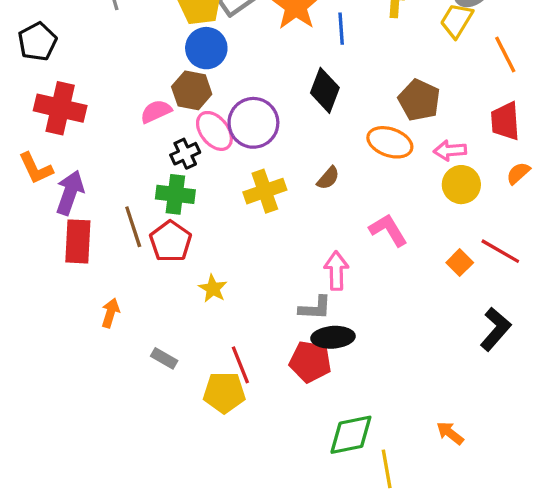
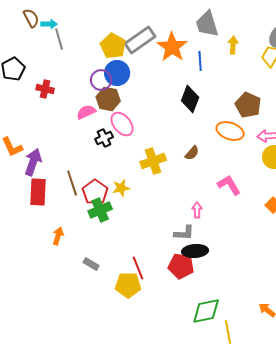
red cross: (60, 108) -> (45, 89), moved, size x0.6
purple circle: (253, 123) -> (101, 80), moved, size x0.7
green cross: (175, 194) -> (100, 210), moved, turned -30
pink arrow: (336, 271) -> (197, 210), size x0.7
yellow star: (213, 289) -> (121, 188), moved, turned 30

